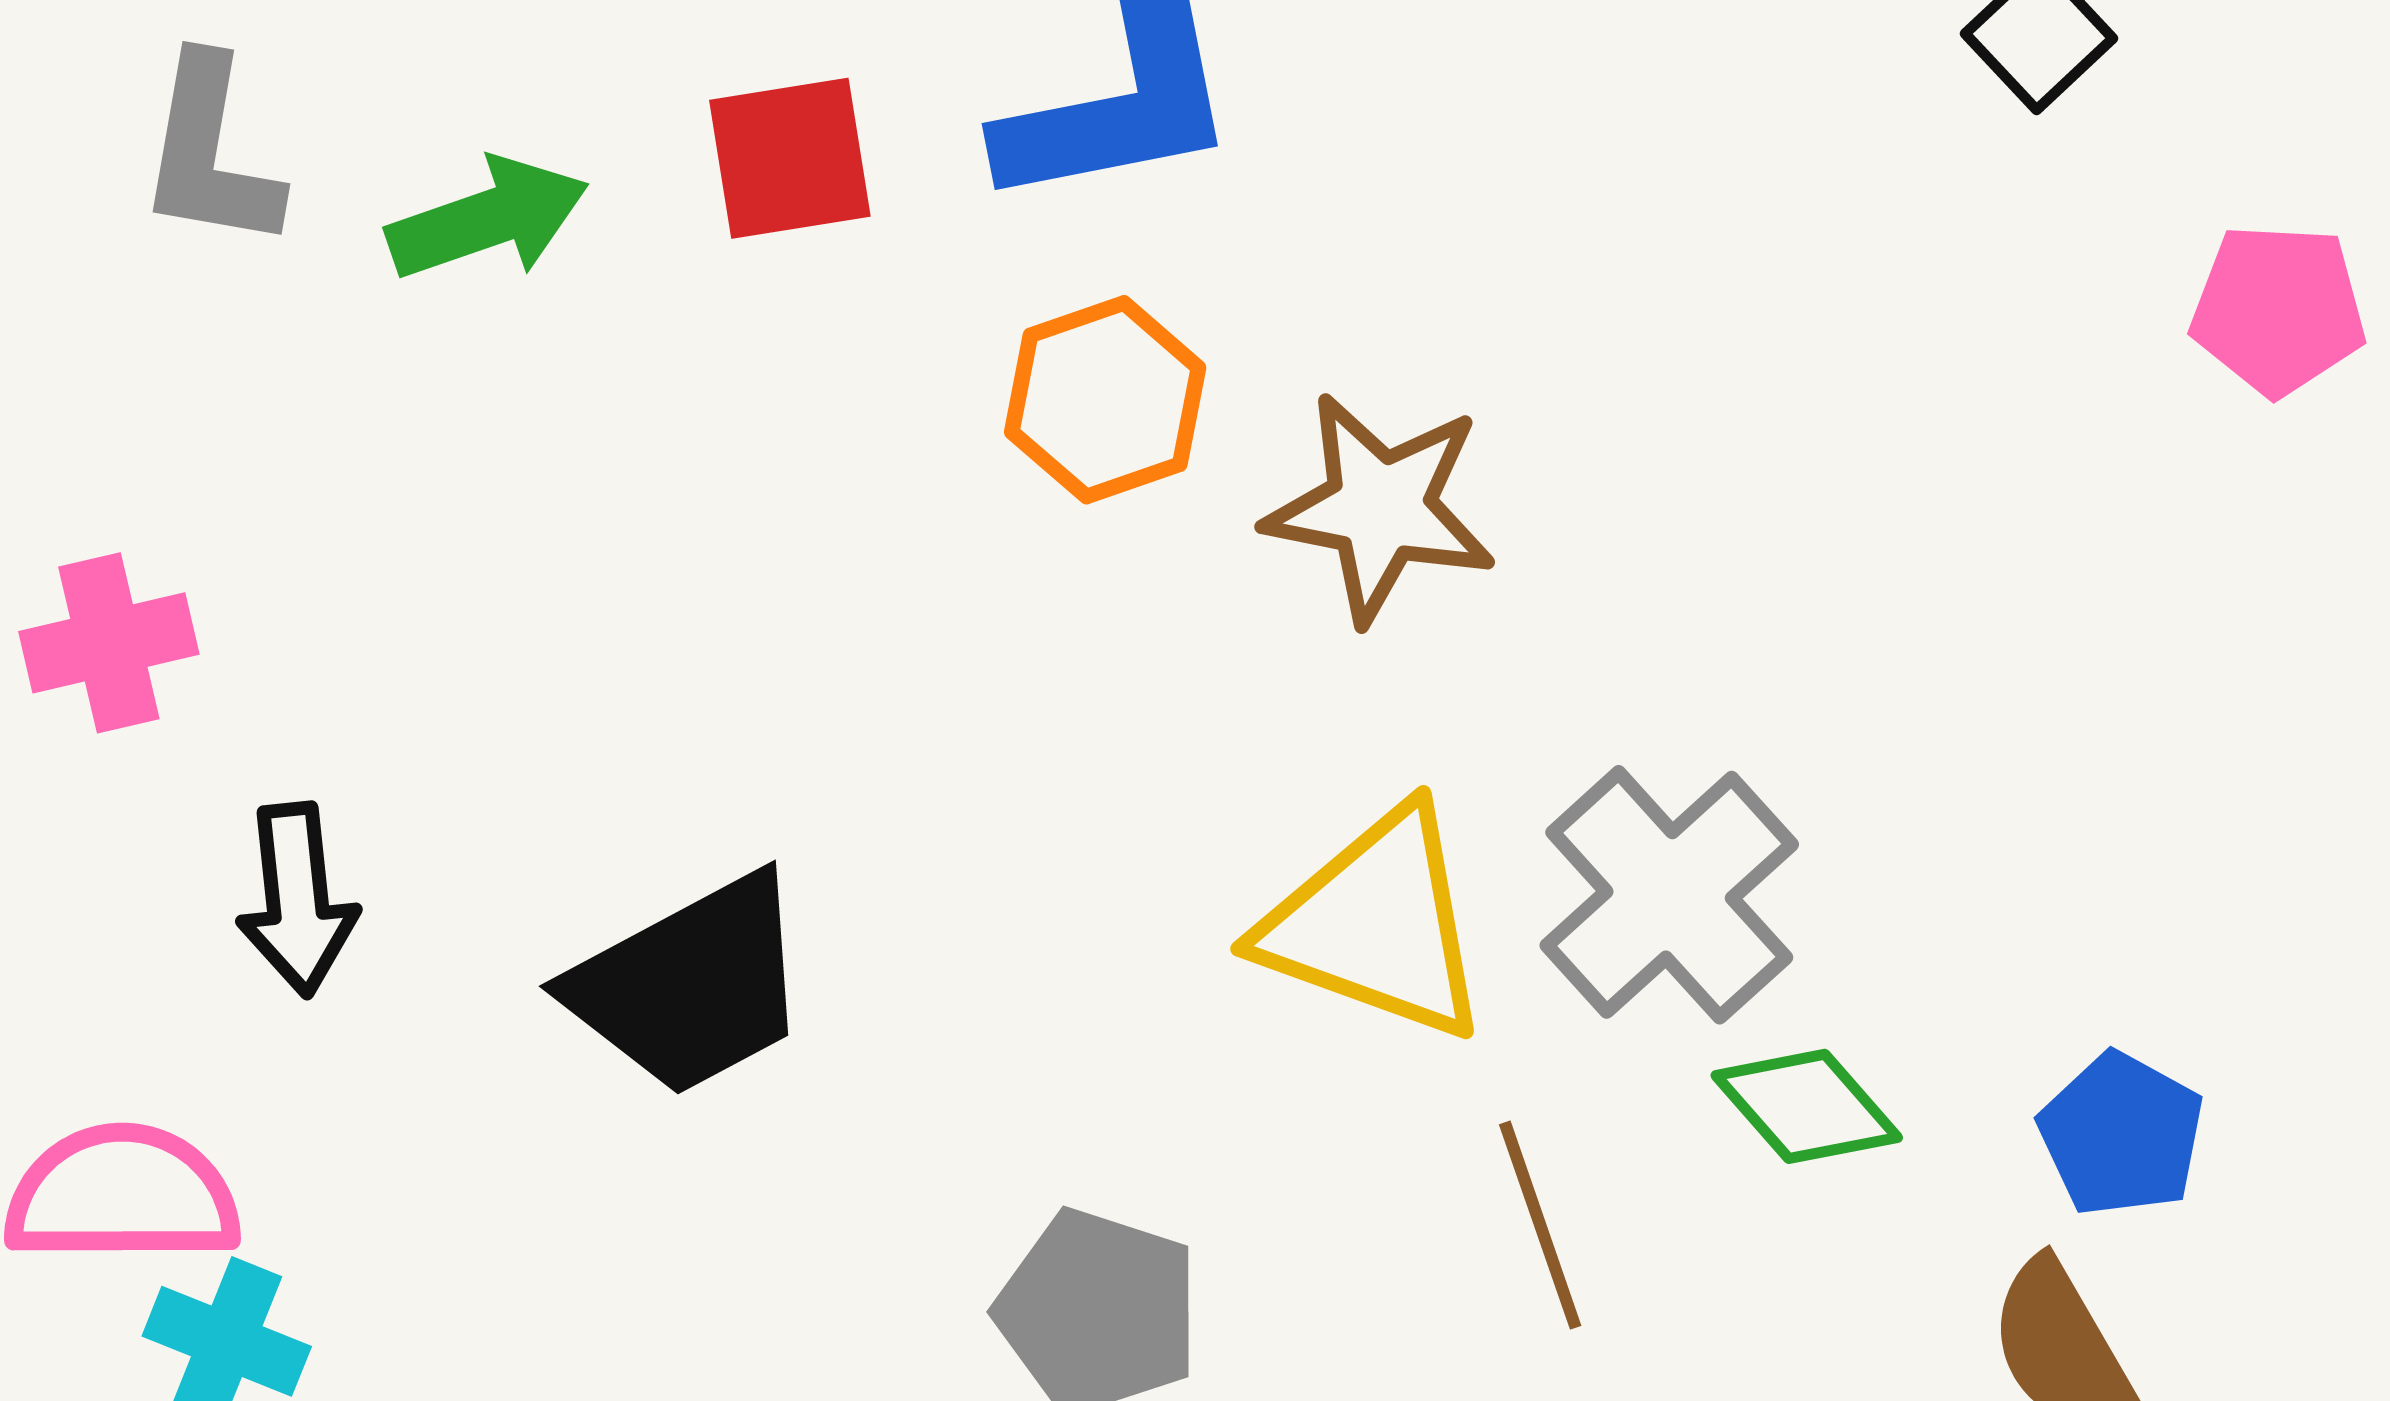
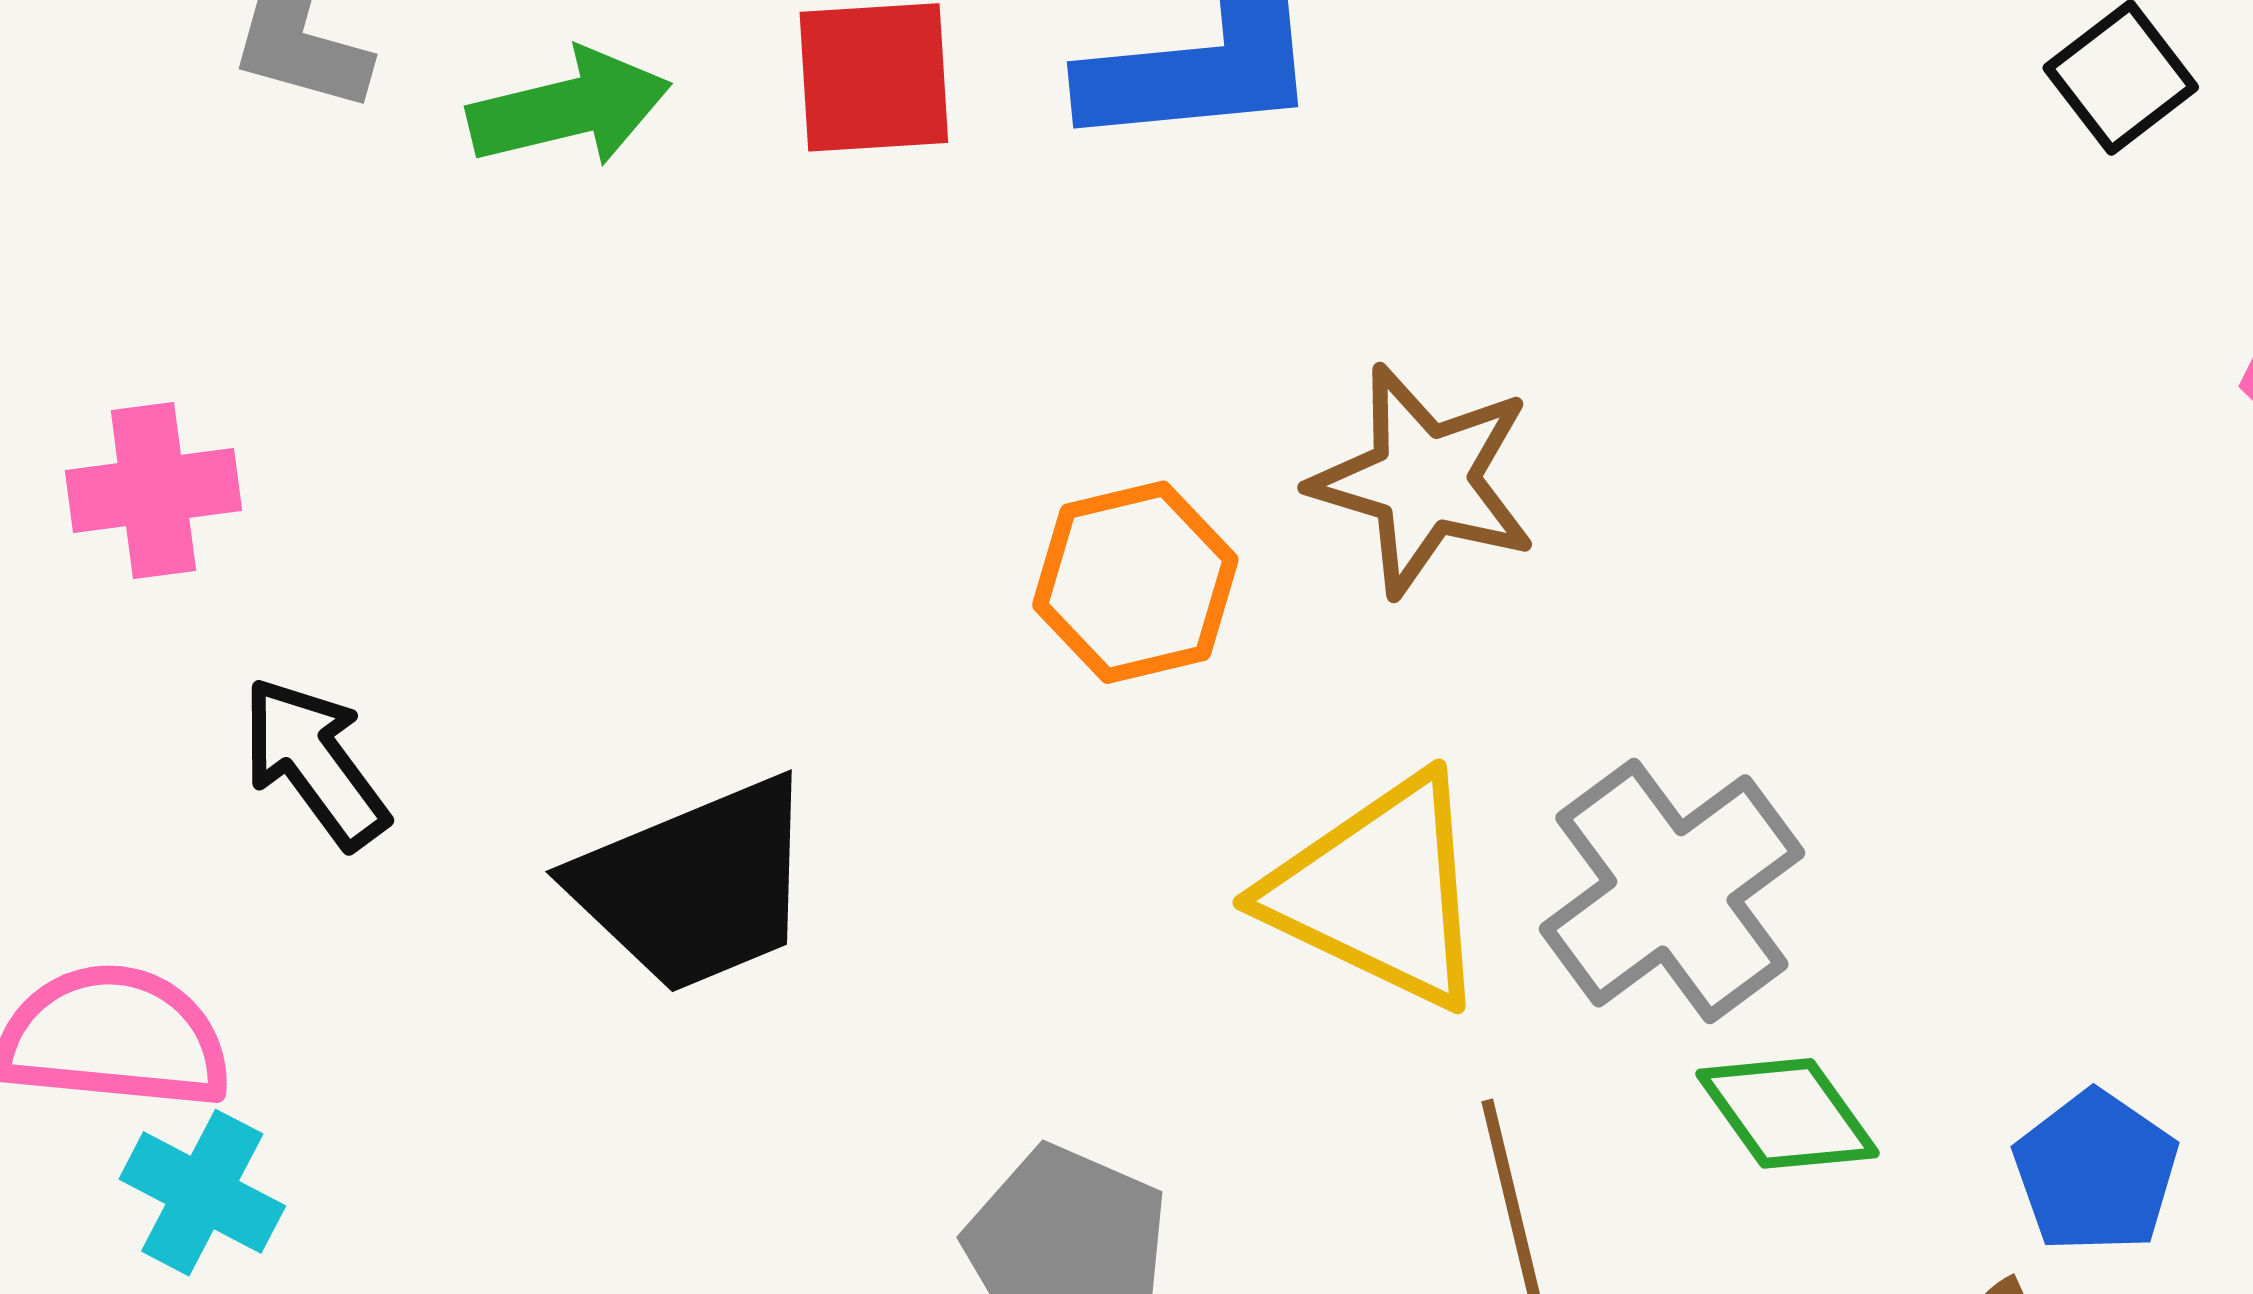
orange hexagon: (1105, 400) -> (1135, 582), moved
black arrow: (297, 899) -> (315, 762), turned 144

